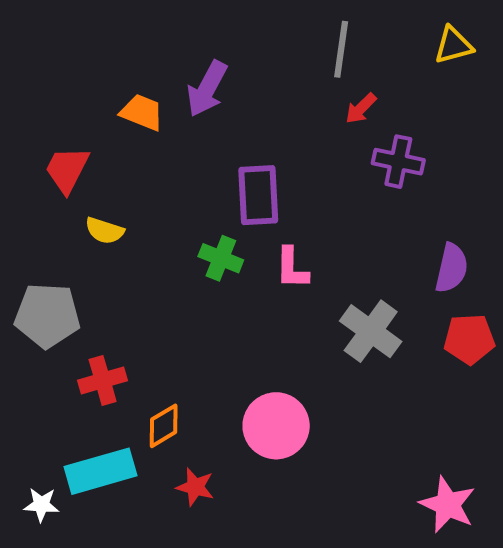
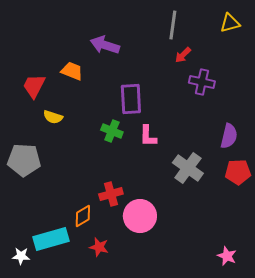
purple arrow: (207, 89) -> (105, 45), turned 80
orange trapezoid: (142, 112) -> (72, 71), moved
red cross: (103, 380) -> (111, 194), moved
pink star: (448, 505) -> (227, 256), size x0.7

